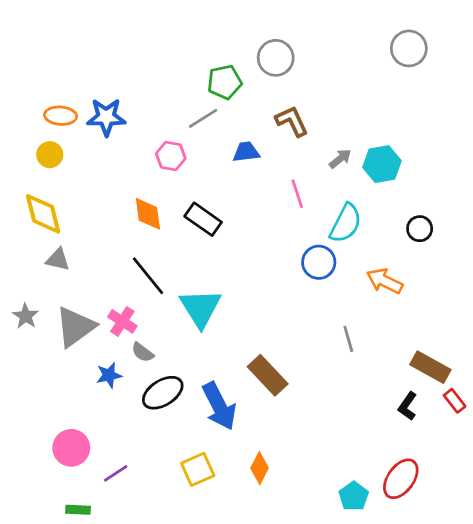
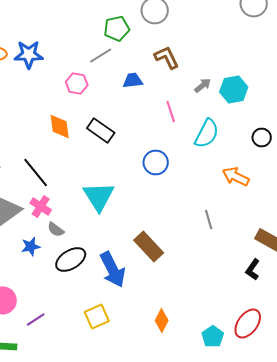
blue circle: (319, 262) -> (156, 162), moved
black line: (148, 276) -> (36, 172), moved
orange diamond: (260, 468) -> (162, 320), moved

